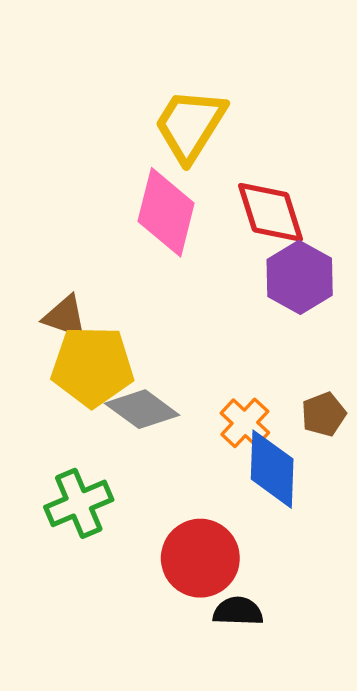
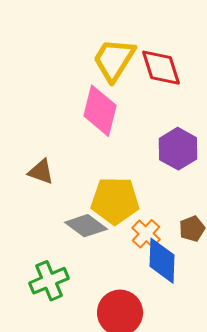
red diamond: (271, 212) -> (161, 68), moved
yellow pentagon: (92, 366) -> (115, 201), moved

